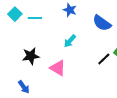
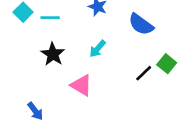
black star: (31, 56) -> (53, 54), moved, turned -30

